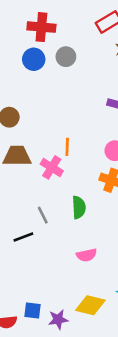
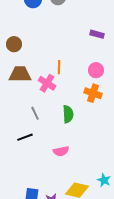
gray line: (43, 215) -> (35, 113), moved
pink semicircle: (87, 255) -> (61, 151), moved

